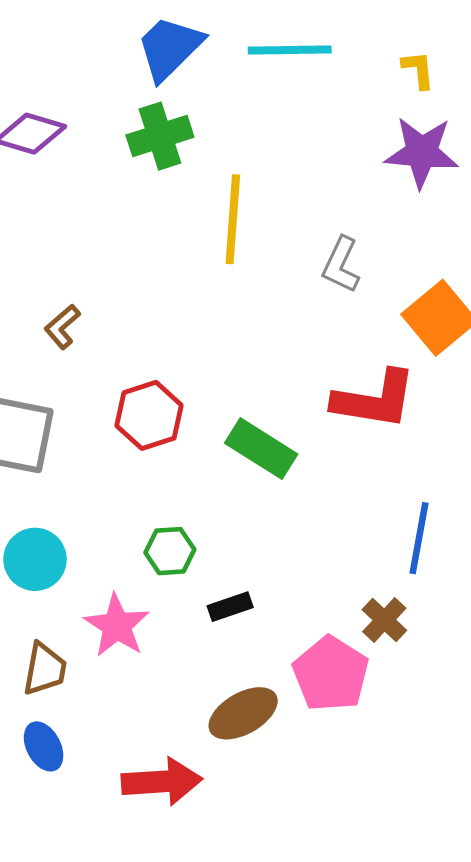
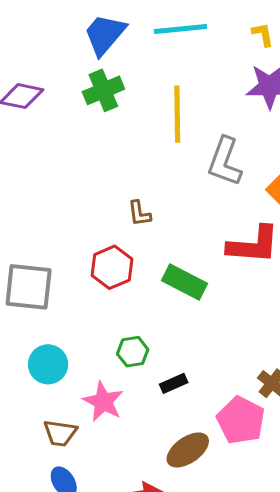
yellow line: (233, 219) -> (177, 114), moved
gray L-shape: (341, 265) -> (225, 162), size x1.4
brown L-shape: (62, 327) -> (139, 213), moved, turned -52
brown trapezoid: (45, 669) -> (60, 433), turned 93

